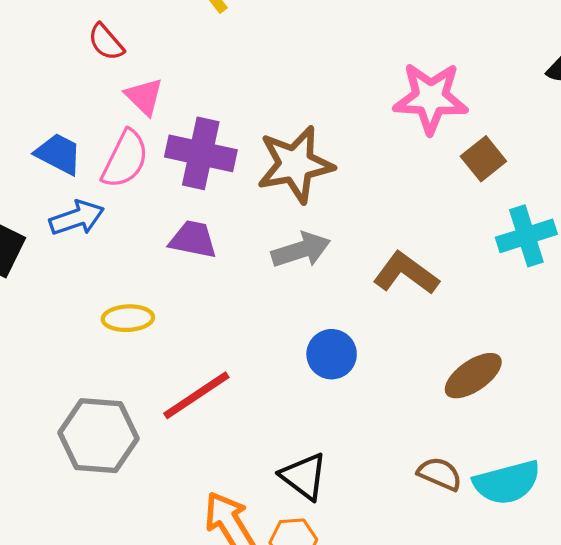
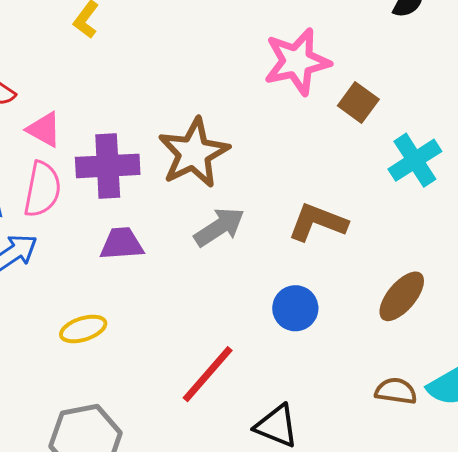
blue circle: (332, 354) -> (295, 308), moved
red line: (196, 395) -> (208, 374), moved

